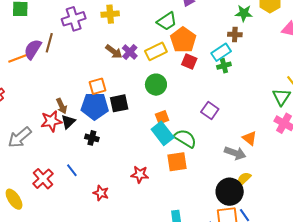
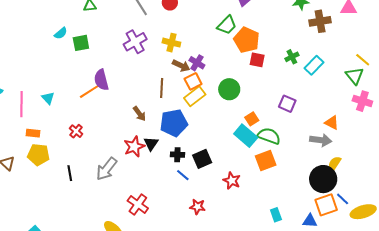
yellow cross: (110, 14) -> (171, 43), moved, turned 30
brown cross: (235, 34) -> (320, 21), moved, size x1.5
brown line: (49, 43) -> (162, 88), moved
purple semicircle: (33, 49) -> (101, 80), turned -35
yellow rectangle: (156, 51) -> (195, 96), moved
cyan rectangle: (221, 52) -> (314, 65), moved
orange square: (98, 86) -> (193, 81), moved
black square: (119, 103) -> (202, 159), moved
brown arrow: (62, 106) -> (139, 114), moved
orange square: (162, 117) -> (252, 119), moved
blue line: (72, 170) -> (183, 175), moved
red star: (140, 174) -> (232, 181), turned 30

